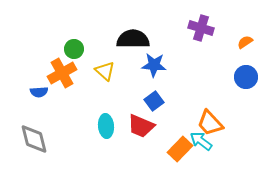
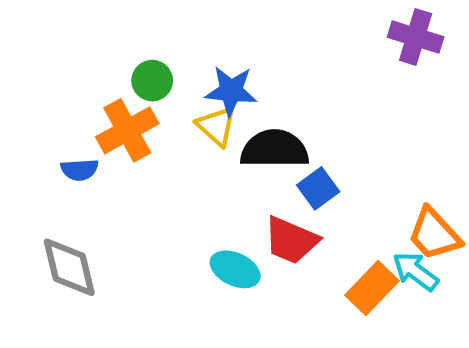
black semicircle: (133, 39) -> (275, 149), moved
blue star: (154, 65) -> (231, 91), moved
cyan ellipse: (106, 126) -> (235, 269), moved, turned -60

